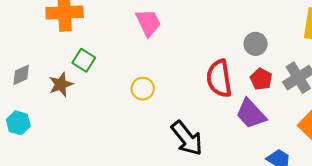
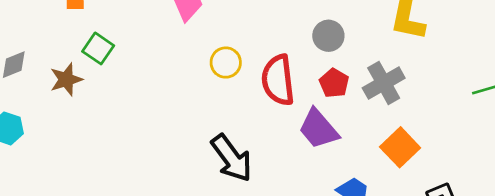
yellow circle: (143, 89) -> (226, 63), moved

